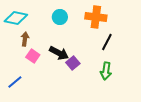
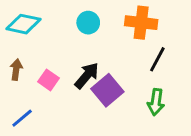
brown arrow: (25, 39) -> (16, 70), moved
black arrow: (59, 53) -> (87, 76), turned -78
purple square: (73, 63) -> (107, 90), size x1.5

